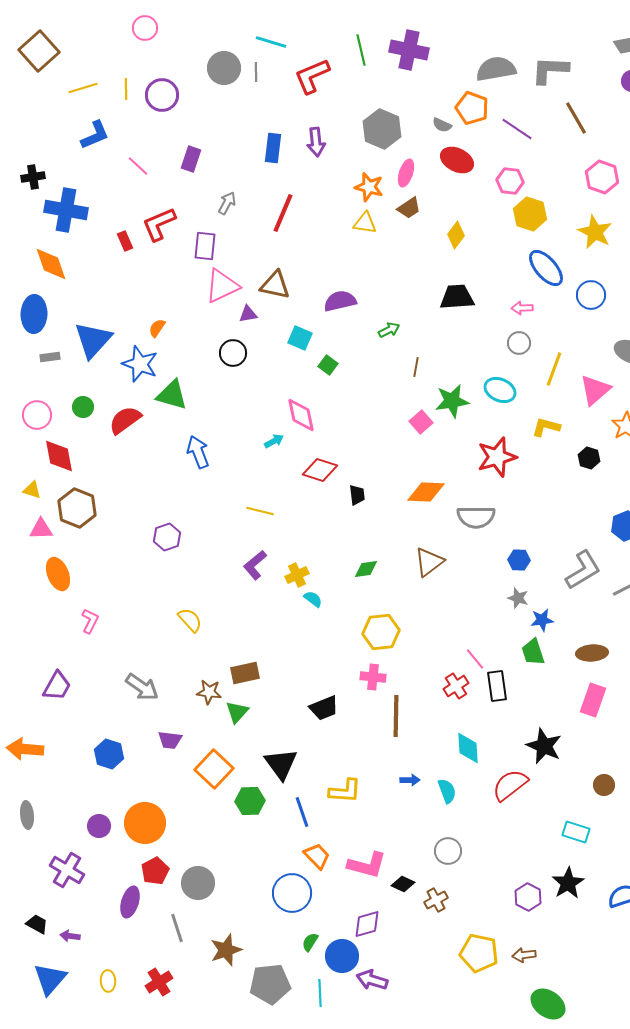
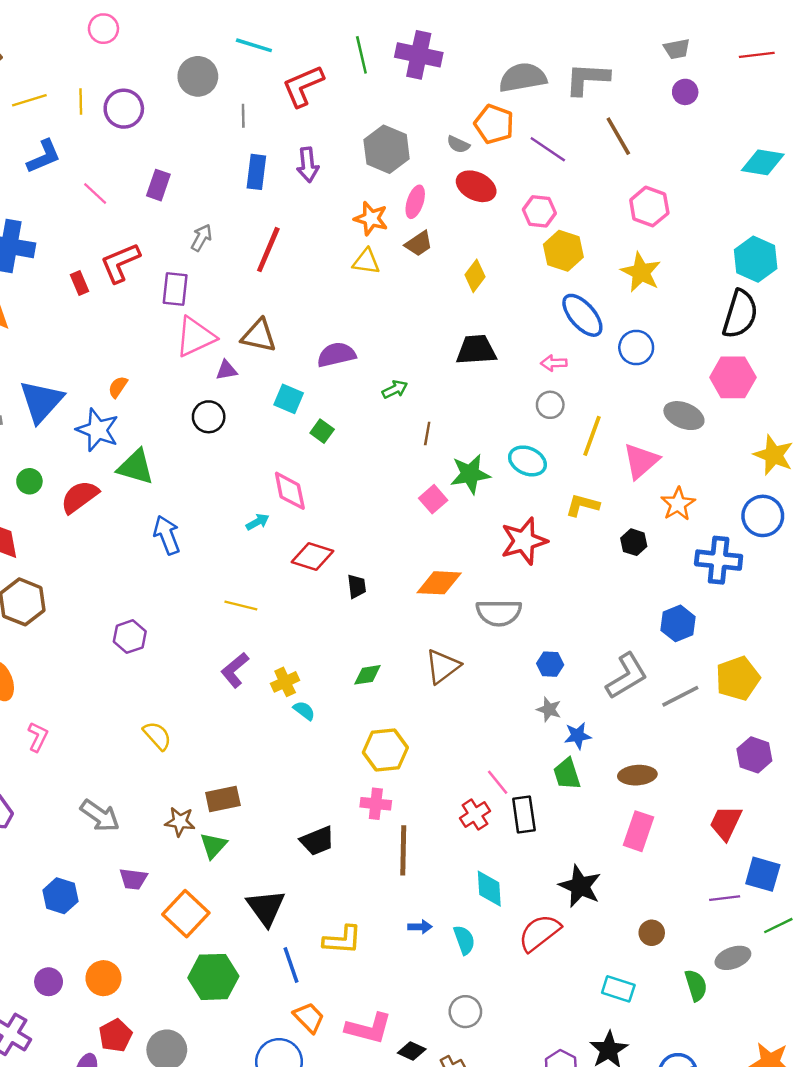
gray line: (256, 72) -> (243, 116), moved
green hexagon: (250, 801) -> (213, 977), moved, size x1.4
orange circle: (145, 823) -> (103, 978), size x0.7

